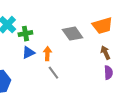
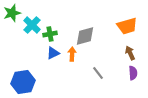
gray diamond: (72, 34) -> (85, 36), moved, turned -70
gray line: (53, 73) -> (98, 73), moved

